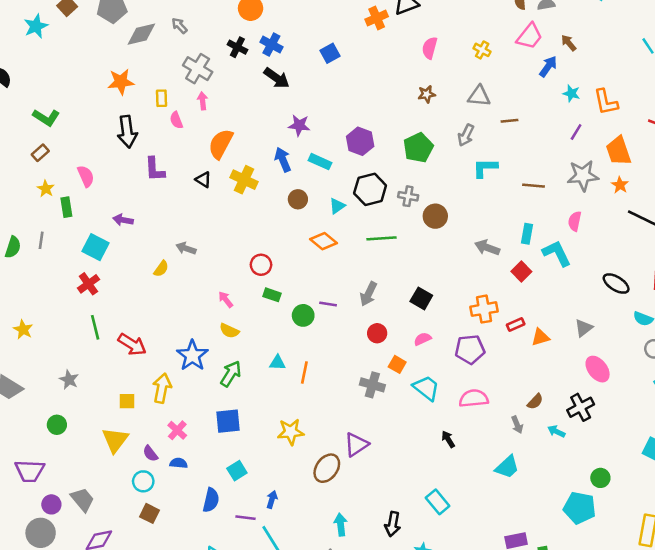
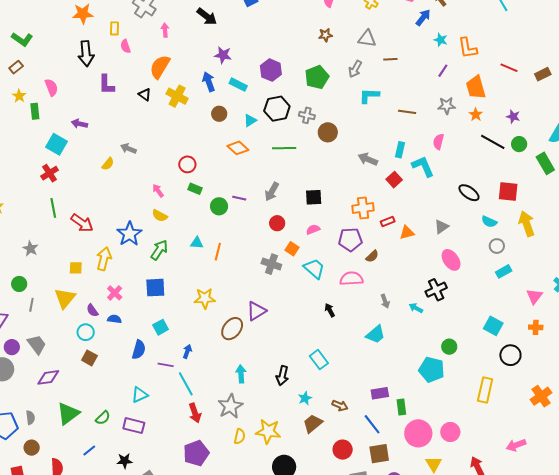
pink arrow: (203, 101) -> (165, 30), moved
gray star: (583, 176) -> (447, 106), size x0.7
gray line: (41, 240) -> (31, 305), moved
black square: (421, 298) -> (314, 197), turned -36
brown semicircle: (535, 402) -> (372, 256), moved

